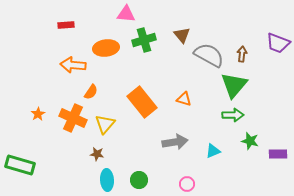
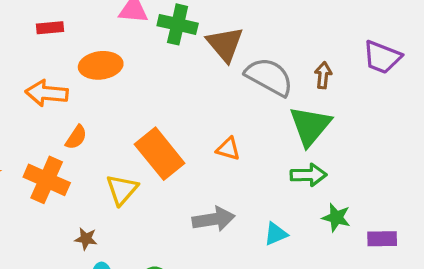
red rectangle: (66, 25) -> (50, 28), moved
brown triangle: (182, 35) -> (225, 44), size x1.4
green cross: (144, 40) -> (178, 24), moved, turned 30
yellow triangle: (105, 124) -> (122, 190), moved

